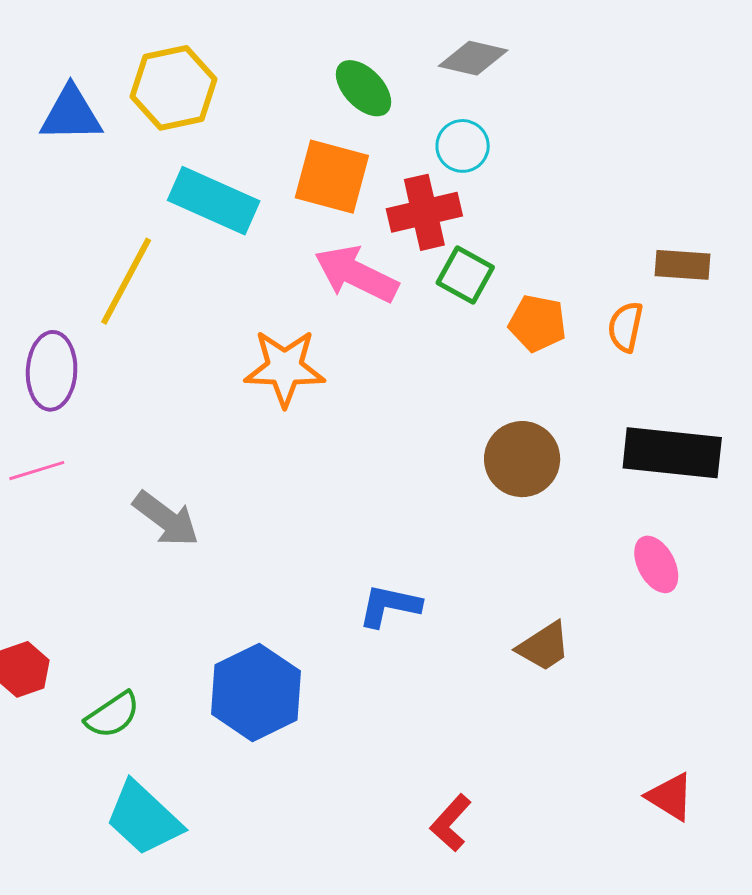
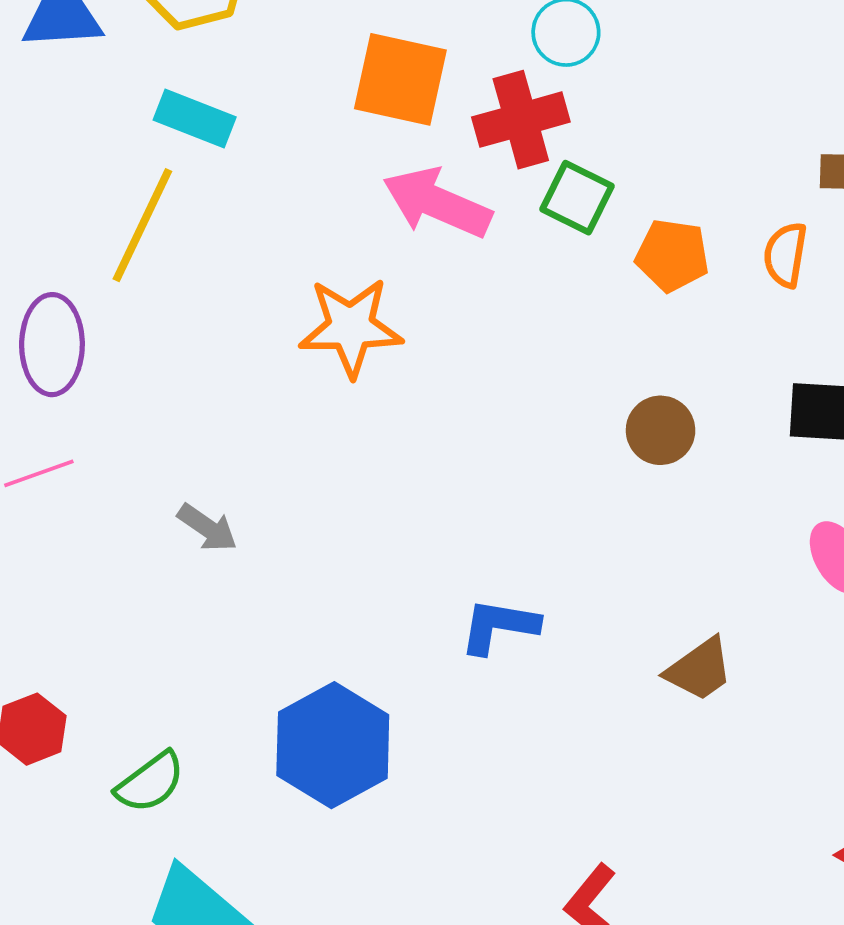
cyan rectangle: (214, 201) -> (195, 118), moved, size x0.7
brown circle: (522, 459) -> (661, 430), size x0.7
gray arrow: (166, 519) -> (207, 528), size x0.7

